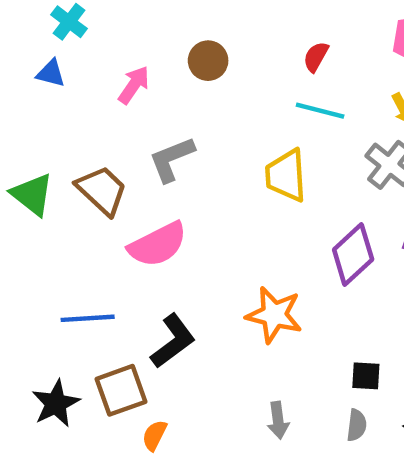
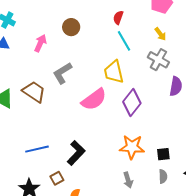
cyan line: (320, 111) -> (124, 41), turned 55
pink semicircle: (158, 245) -> (94, 99), moved
purple diamond: (353, 255) -> (132, 102), moved
orange star: (274, 315) -> (132, 147), moved
brown square: (121, 390) -> (57, 178), size x0.6

